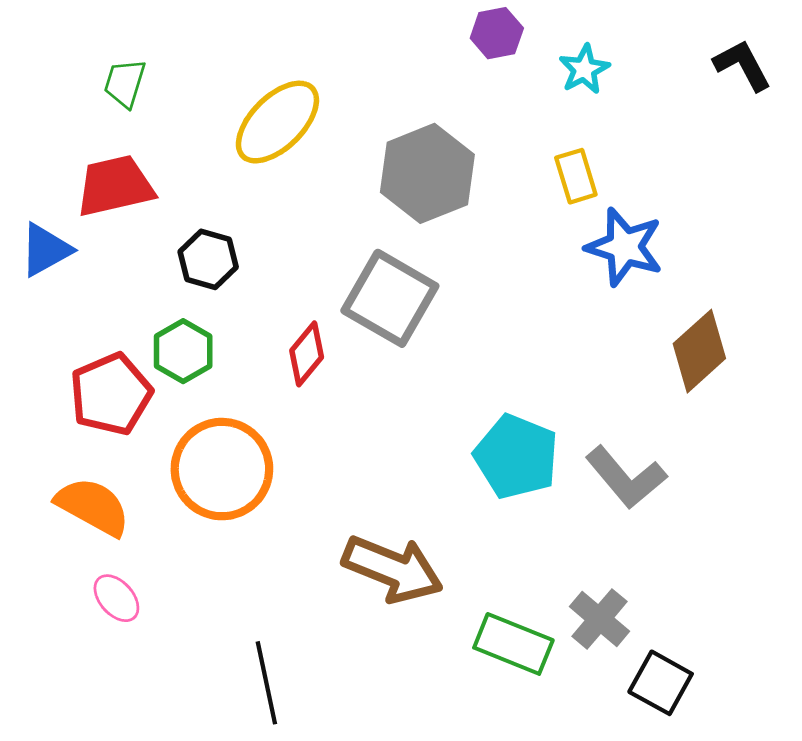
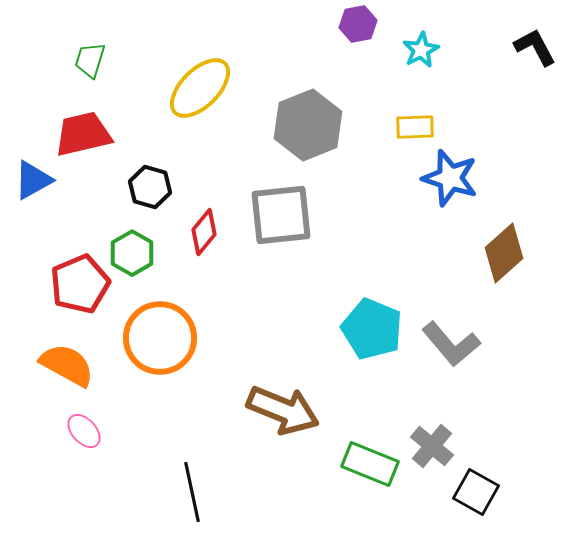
yellow rectangle: (576, 176) -> (415, 127), turned -75
gray square: (390, 298) -> (281, 215), turned -36
red diamond: (307, 354) -> (204, 232), moved

